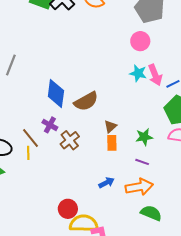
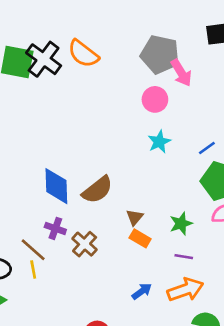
cyan star: (138, 73) -> (159, 142), turned -30
pink arrow: (155, 75) -> (181, 73), moved
orange rectangle: (112, 143) -> (140, 238), turned -49

